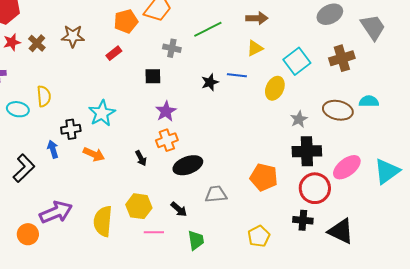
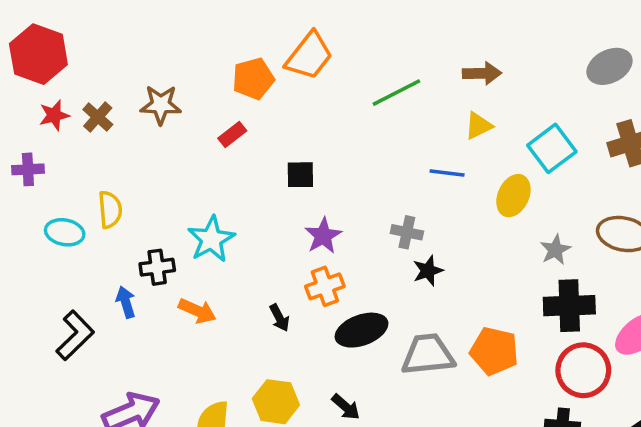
gray cross: (172, 48) -> (407, 232), moved
black star: (210, 82) -> (428, 271), moved
gray trapezoid: (216, 194) -> (428, 355), moved, size x1.4

